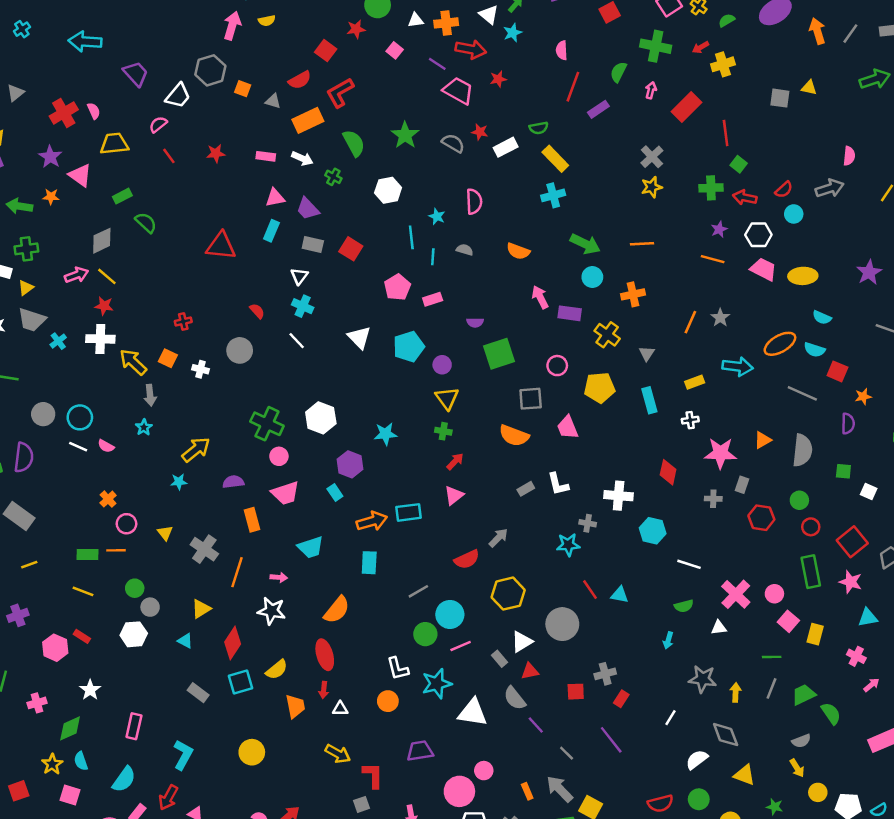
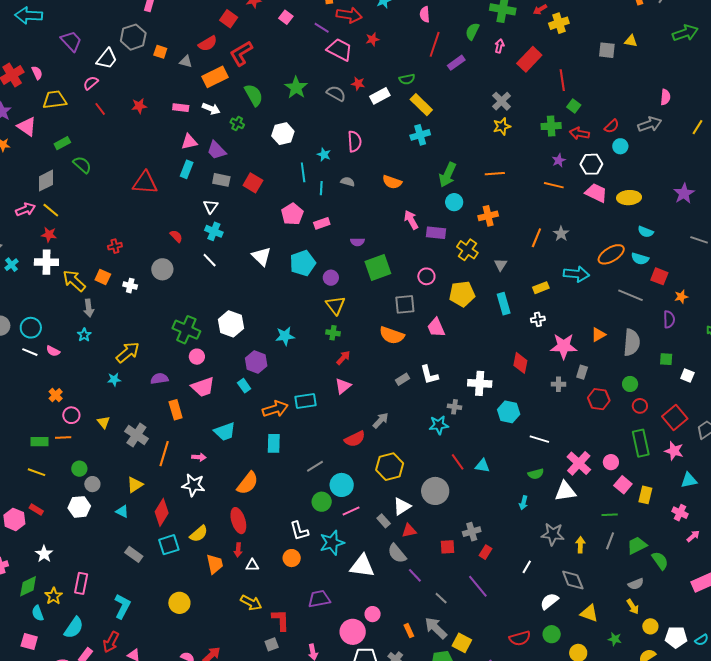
green arrow: (585, 244) -> (448, 175), turned 90
white triangle: (719, 628) -> (565, 491), size x1.6
yellow star: (52, 764) -> (54, 596), moved

